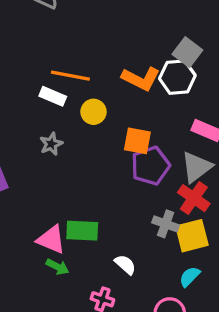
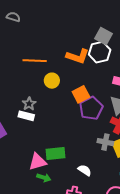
white rectangle: (53, 96) -> (26, 116), moved
orange square: (137, 141) -> (81, 94), turned -30
pink triangle: (51, 240) -> (38, 162), turned -30

